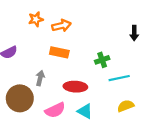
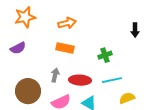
orange star: (36, 19) -> (25, 17), moved, size x1.5
gray arrow: (40, 78) -> (55, 75), moved
cyan line: (119, 78) -> (112, 80), moved

